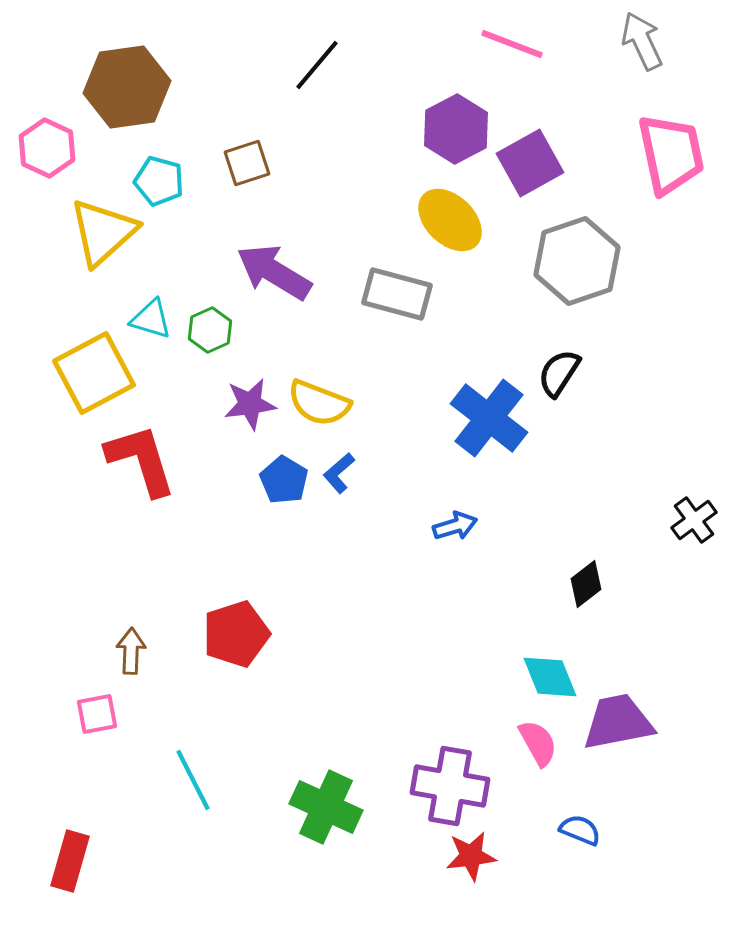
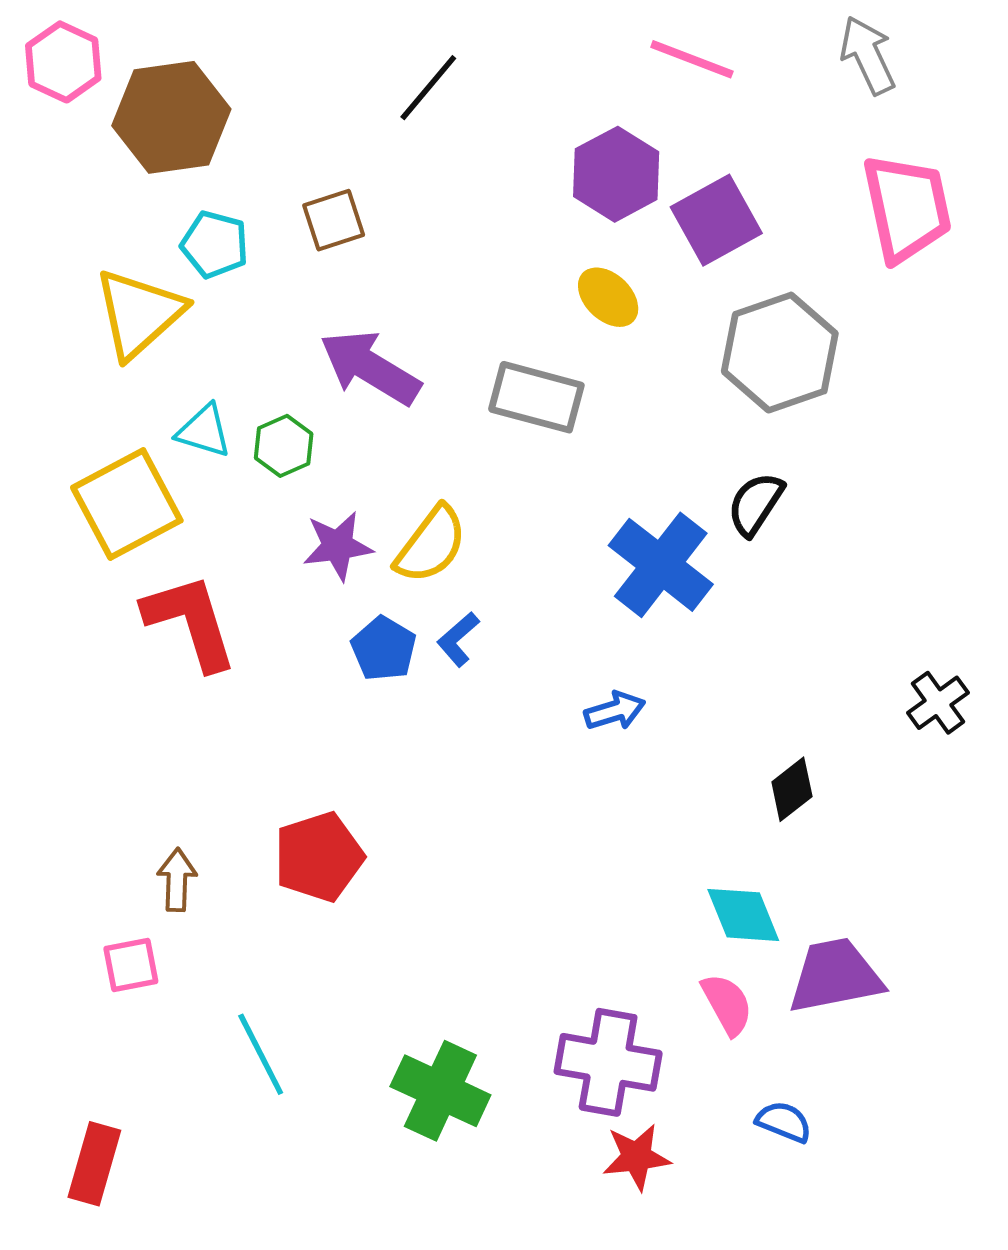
pink hexagon: (47, 148) -> (63, 62), moved
yellow ellipse: (450, 220) -> (608, 297), size x0.7
yellow semicircle: (319, 403) -> (431, 545), turned -74

